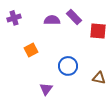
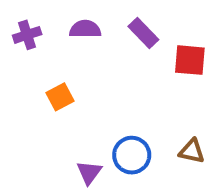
purple semicircle: (52, 20) -> (85, 29), moved
blue circle: (68, 66) -> (132, 155), moved

